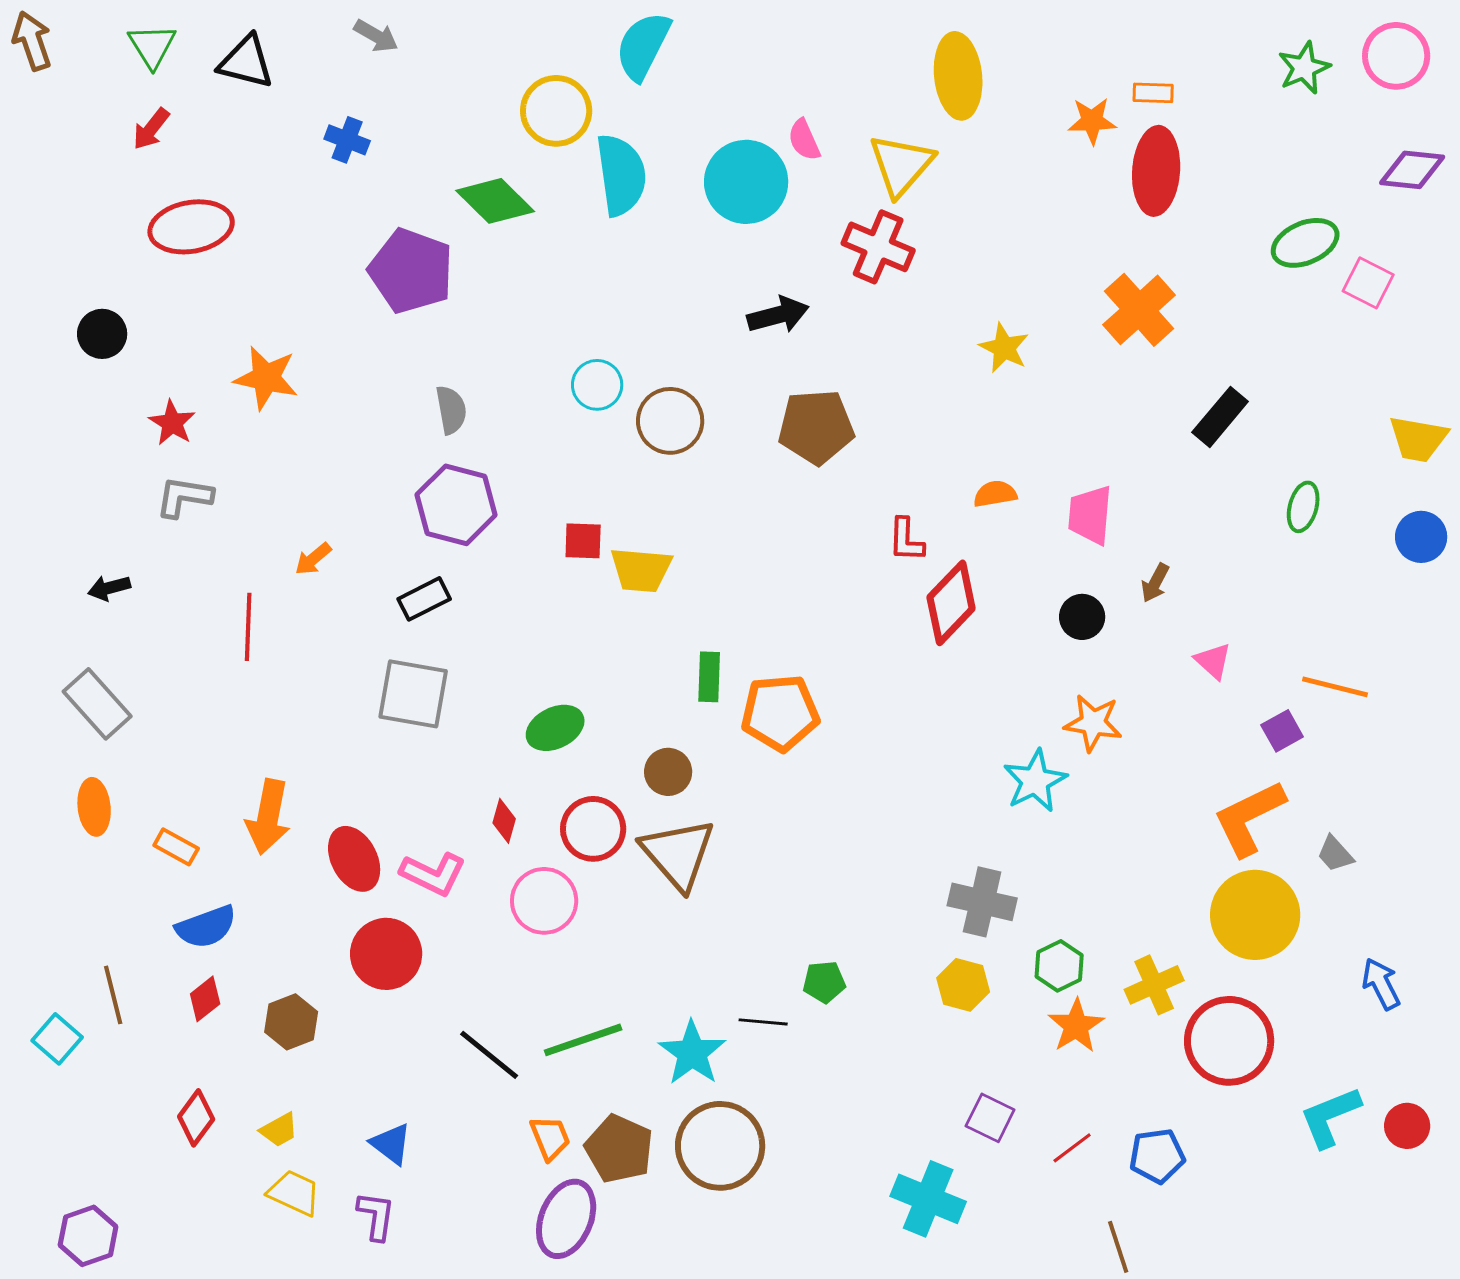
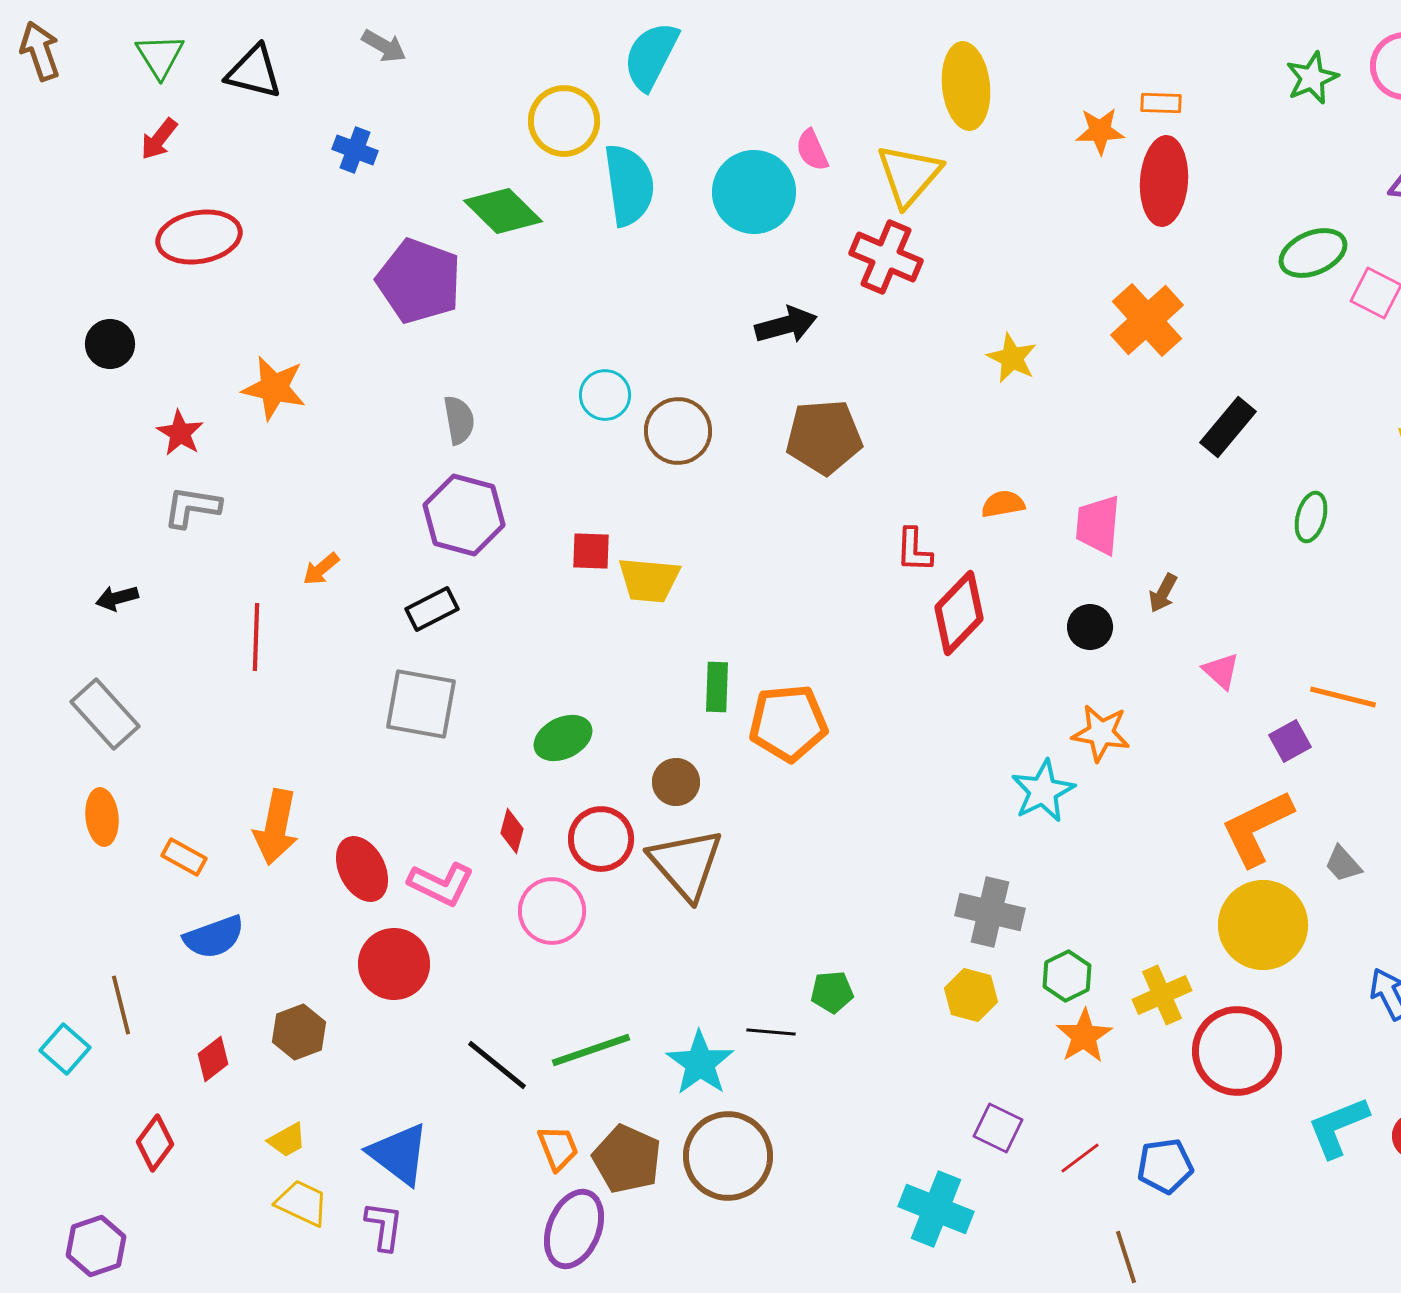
red diamond: (205, 999) -> (213, 1059), moved
red diamond: (196, 1118) -> (155, 1143), moved
blue triangle: (391, 1144) -> (399, 1154), size x1.5

